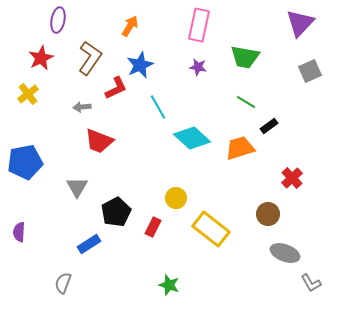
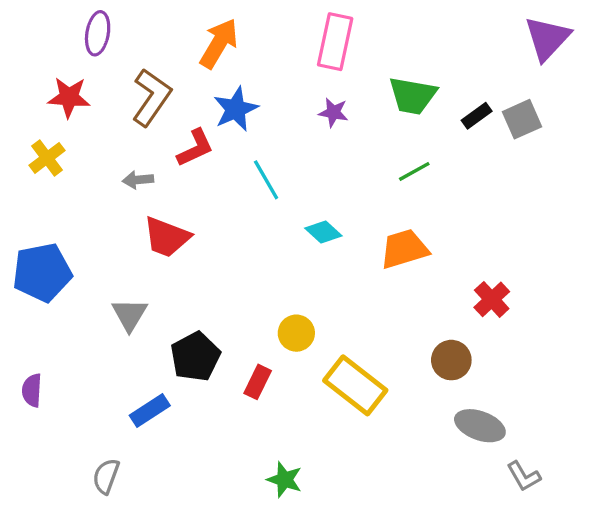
purple triangle: (300, 23) -> (547, 38), moved
orange arrow: (130, 26) -> (219, 43), size x1.4
red star: (41, 58) -> (69, 97), turned 30
green line: (246, 102) -> (414, 171), turned -60
black rectangle: (269, 126) -> (477, 116), moved
cyan diamond: (192, 138) -> (323, 232), size x0.6

